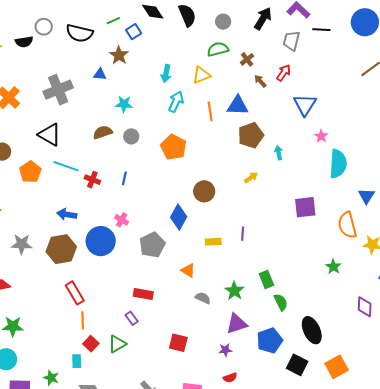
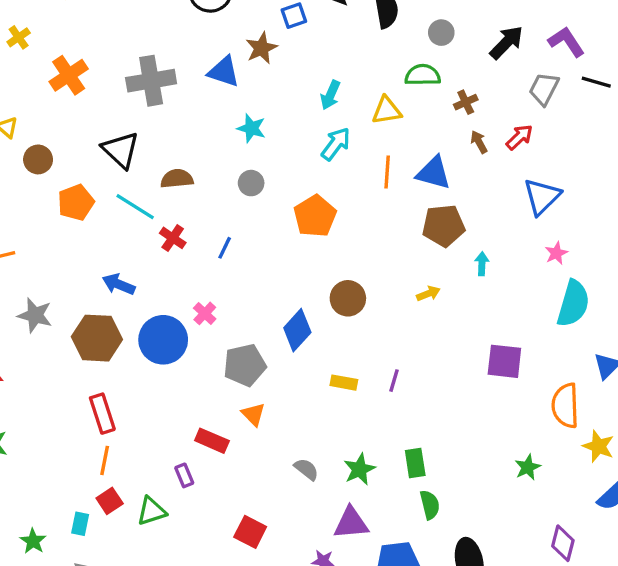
blue triangle: (100, 74) -> (224, 72), size x1.5
brown semicircle: (103, 132) -> (177, 179), moved
orange triangle: (188, 270) -> (253, 414), moved

